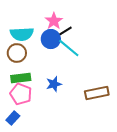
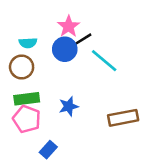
cyan semicircle: (22, 34) -> (28, 43), size x0.6
cyan line: (69, 48) -> (104, 61), moved
blue rectangle: (13, 118) -> (48, 150), moved

